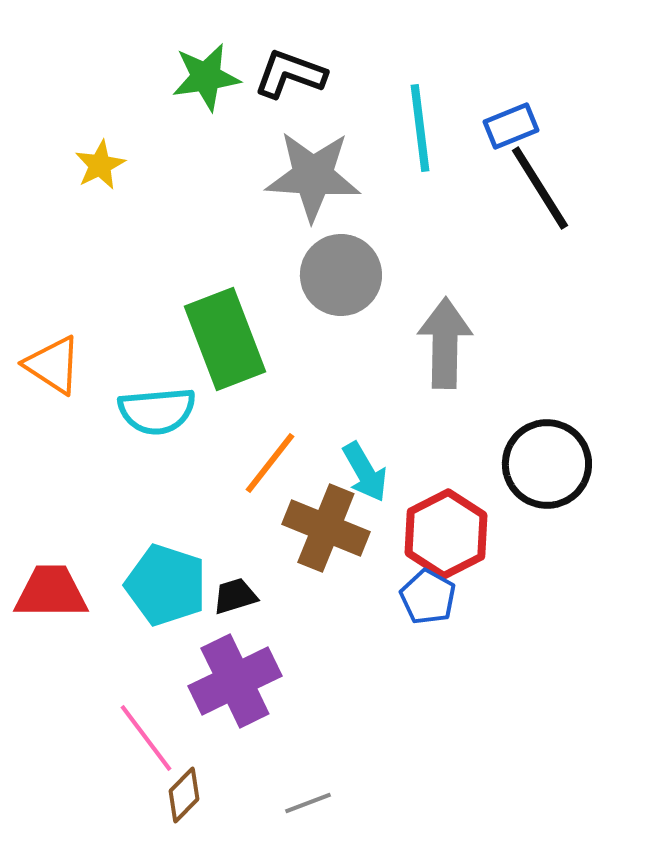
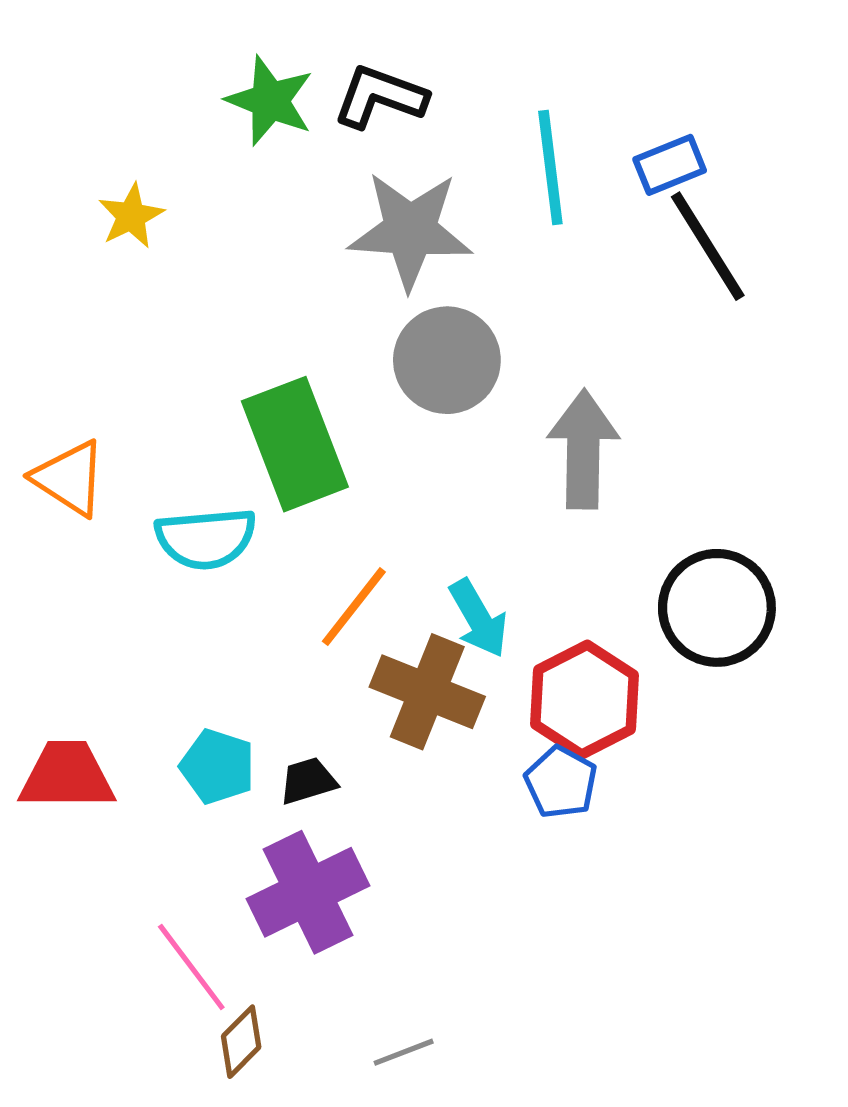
green star: (206, 77) -> (270, 101), turned 30
cyan pentagon: (166, 585) -> (218, 766), size x0.7

